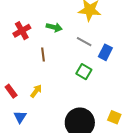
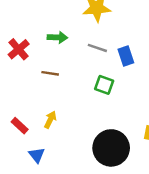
blue rectangle: (105, 52) -> (126, 56), turned -35
brown line: (43, 54) -> (50, 73), turned -64

